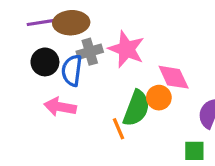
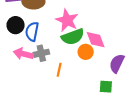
gray cross: (90, 52) -> (41, 53), moved
green semicircle: (136, 108) -> (73, 37), moved, turned 45
orange line: (118, 129) -> (59, 70), turned 32

